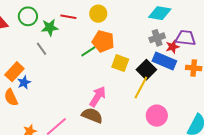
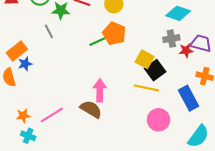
blue rectangle: (164, 61) -> (188, 98), moved, turned 30
yellow square: (120, 63) -> (145, 59), moved
yellow line: (141, 87) -> (146, 88), turned 65
pink arrow: (98, 96) -> (100, 90), turned -40

